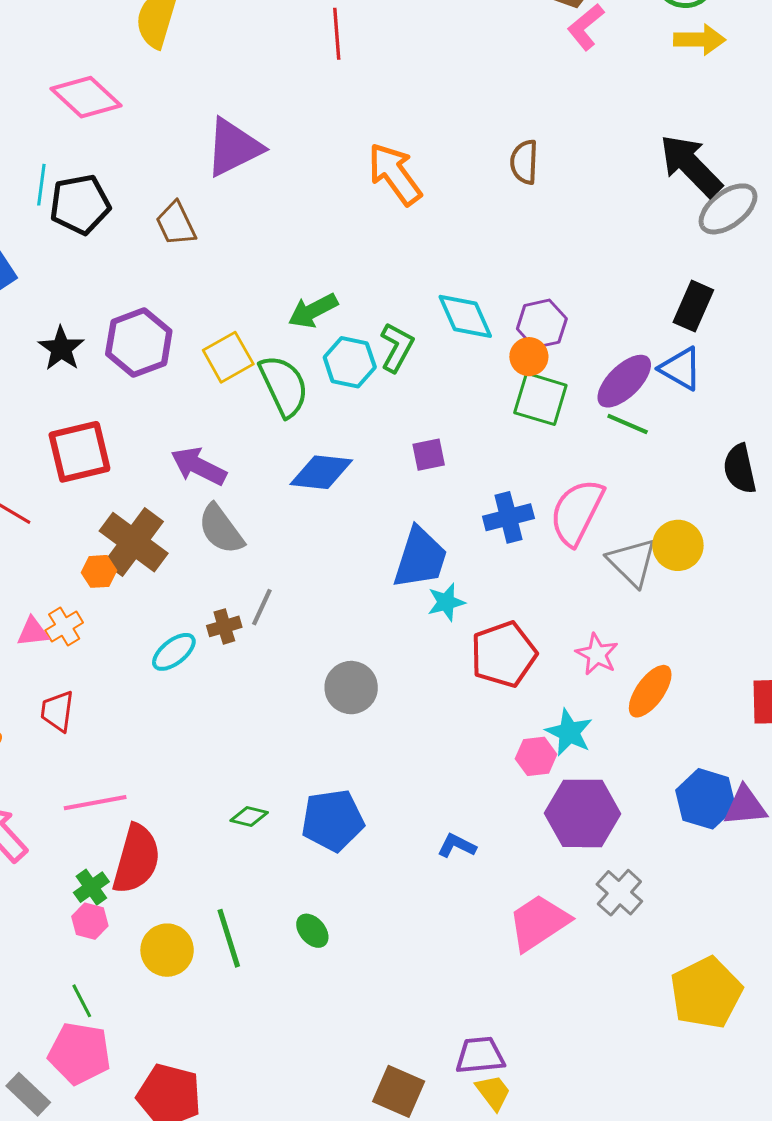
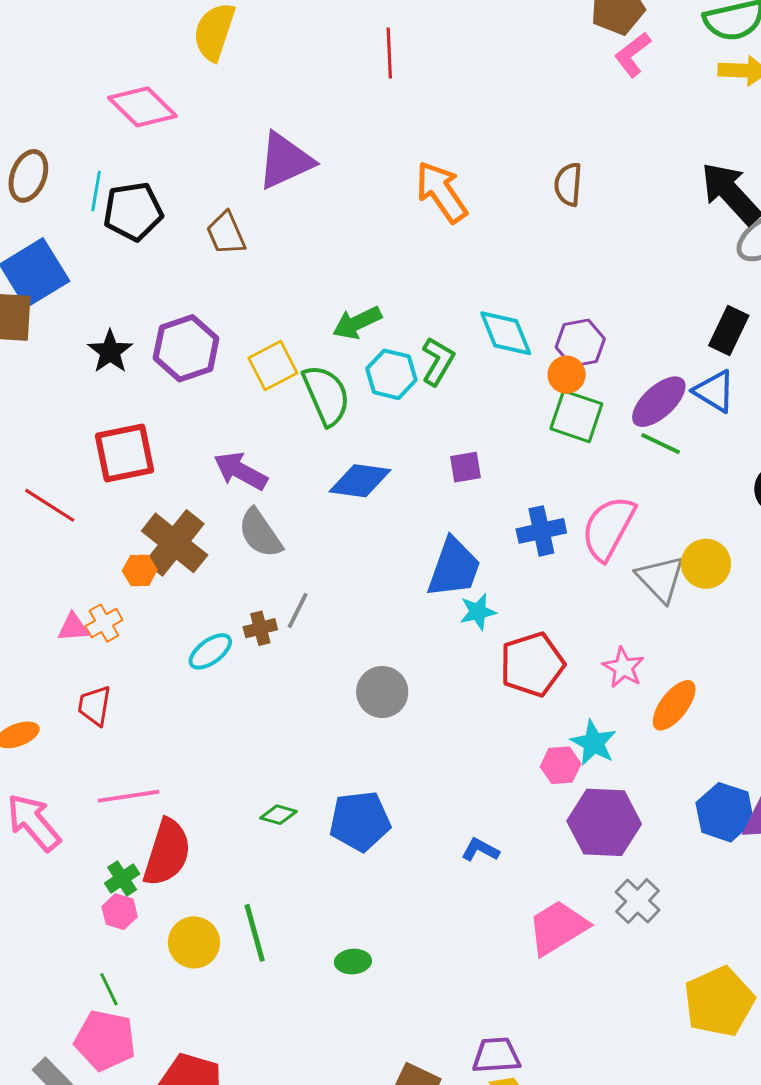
green ellipse: (312, 931) -> (353, 962), moved, turned -56

